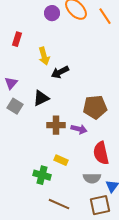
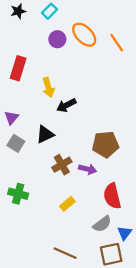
red rectangle: (17, 39) -> (18, 68), size x1.5
brown cross: (56, 125) -> (62, 165), turned -30
yellow rectangle: (61, 160) -> (67, 204), turned -64
green cross: (42, 175) -> (18, 194), moved
gray semicircle: (92, 178) -> (102, 224), turned -36

